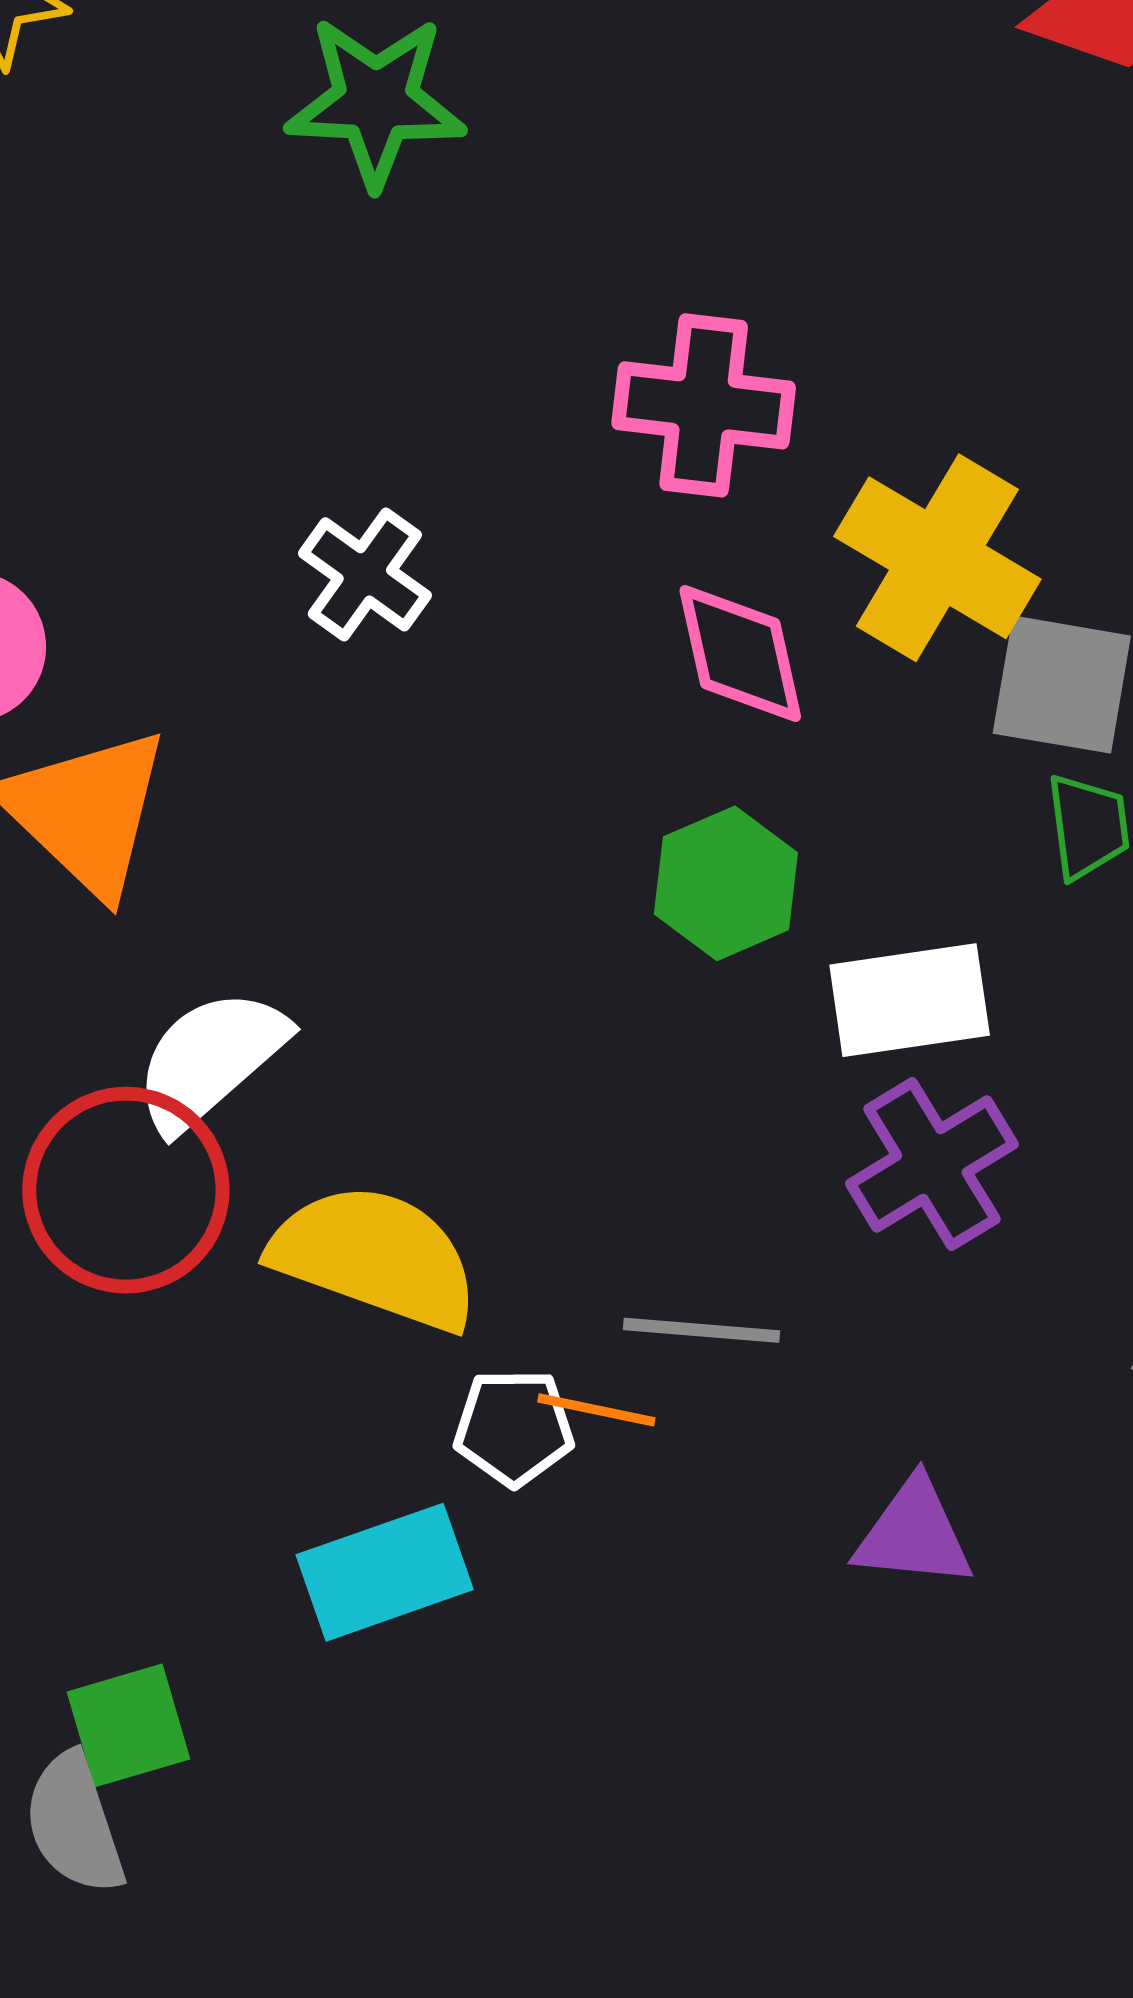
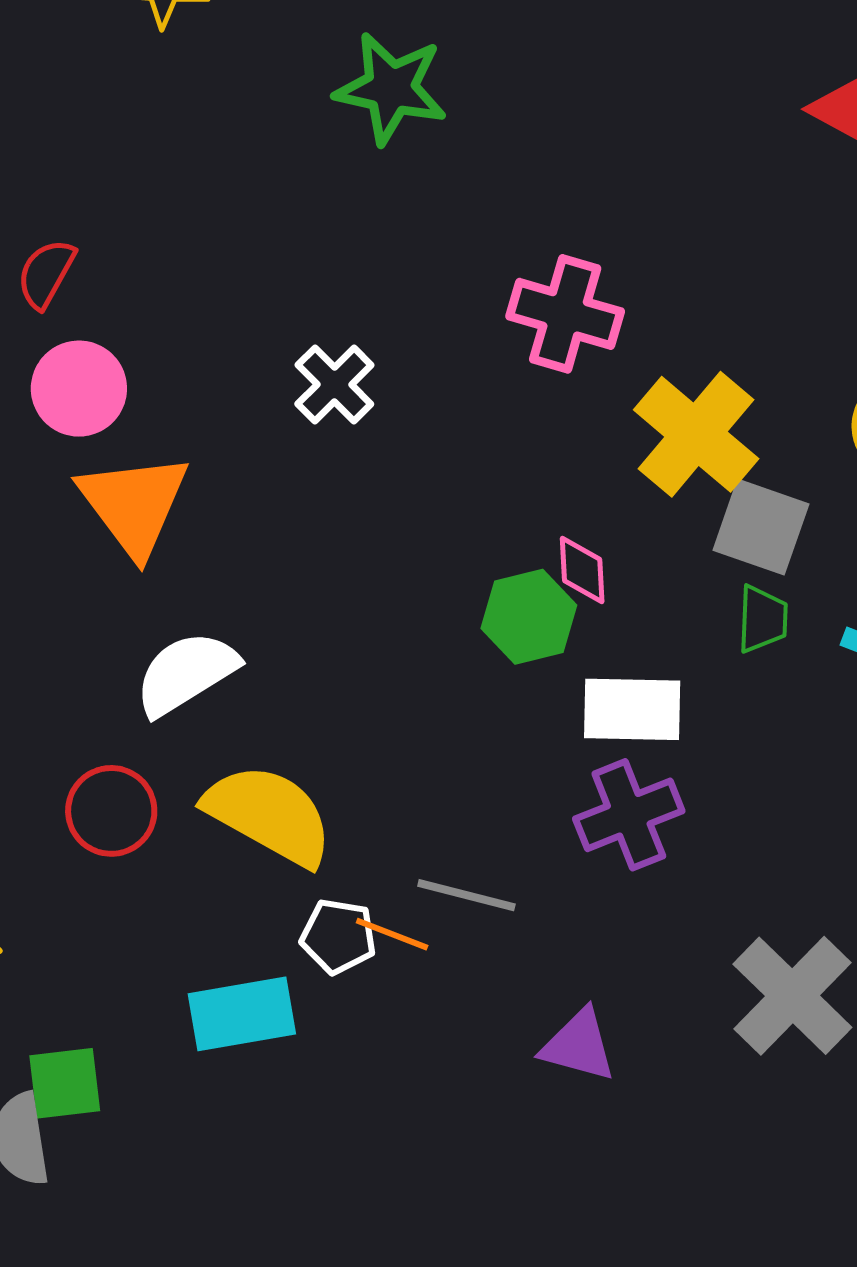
pink diamond: (740, 654) -> (582, 570), moved, size x0.7
red circle: (126, 1190) -> (111, 811), moved, size x0.7

